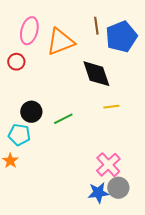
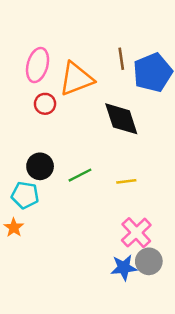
red circle: (16, 62) -> (45, 104), moved
yellow line: (111, 107) -> (126, 181), moved

